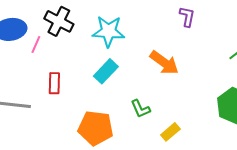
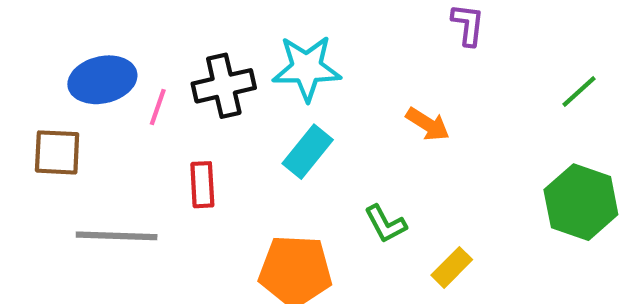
black cross: (59, 21) -> (224, 86), moved, turned -36
orange arrow: (164, 63) -> (428, 124), size x0.7

